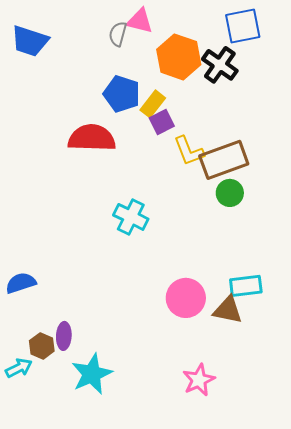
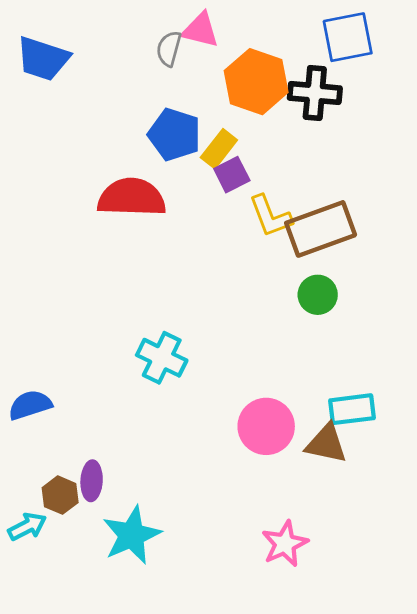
black cross: (220, 65) -> (315, 93), turned -30
green circle: (230, 193) -> (318, 295), moved
cyan cross: (131, 217) -> (162, 358), moved

